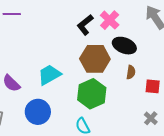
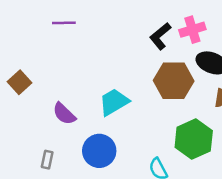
pink cross: (110, 20) -> (192, 30), turned 30
green hexagon: (92, 94) -> (194, 139), moved

